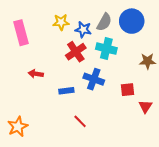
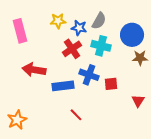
blue circle: (132, 21) -> (132, 35), moved
red arrow: (36, 74) -> (34, 70), size x1.6
red square: (127, 90) -> (111, 84), moved
blue rectangle: (66, 91) -> (63, 86), size x1.5

